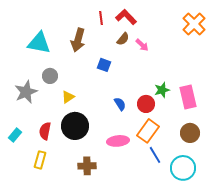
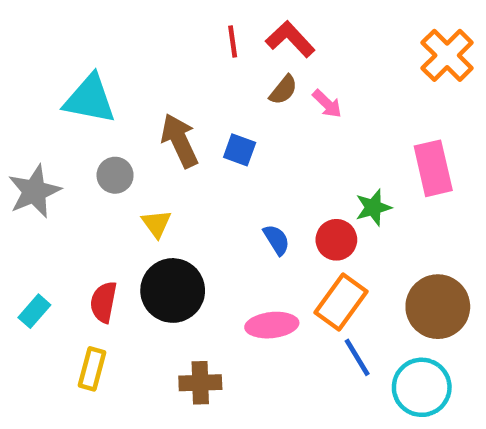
brown arrow: (78, 40) -> (180, 141), moved, turned 140
gray star: (26, 92) -> (34, 191), moved
yellow triangle: (68, 97) -> (157, 224), turned -32
pink rectangle: (188, 97) -> (433, 168), moved
brown circle: (190, 133) -> (438, 307), size x1.4

